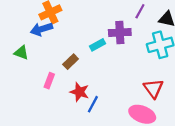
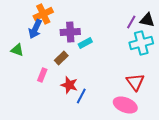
purple line: (140, 11) -> (131, 22), moved
blue arrow: (41, 29) -> (35, 29), turned -48
purple cross: (120, 32) -> (70, 32), moved

